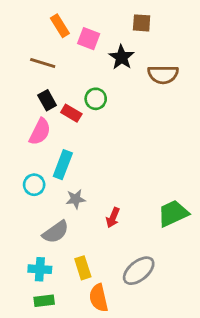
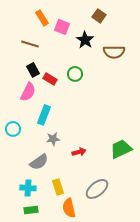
brown square: (142, 23) -> (99, 16), turned 32
green circle: (96, 99) -> (75, 74), moved
cyan circle: (34, 185) -> (13, 129), moved
red arrow: (113, 218) -> (79, 152), turned -128

